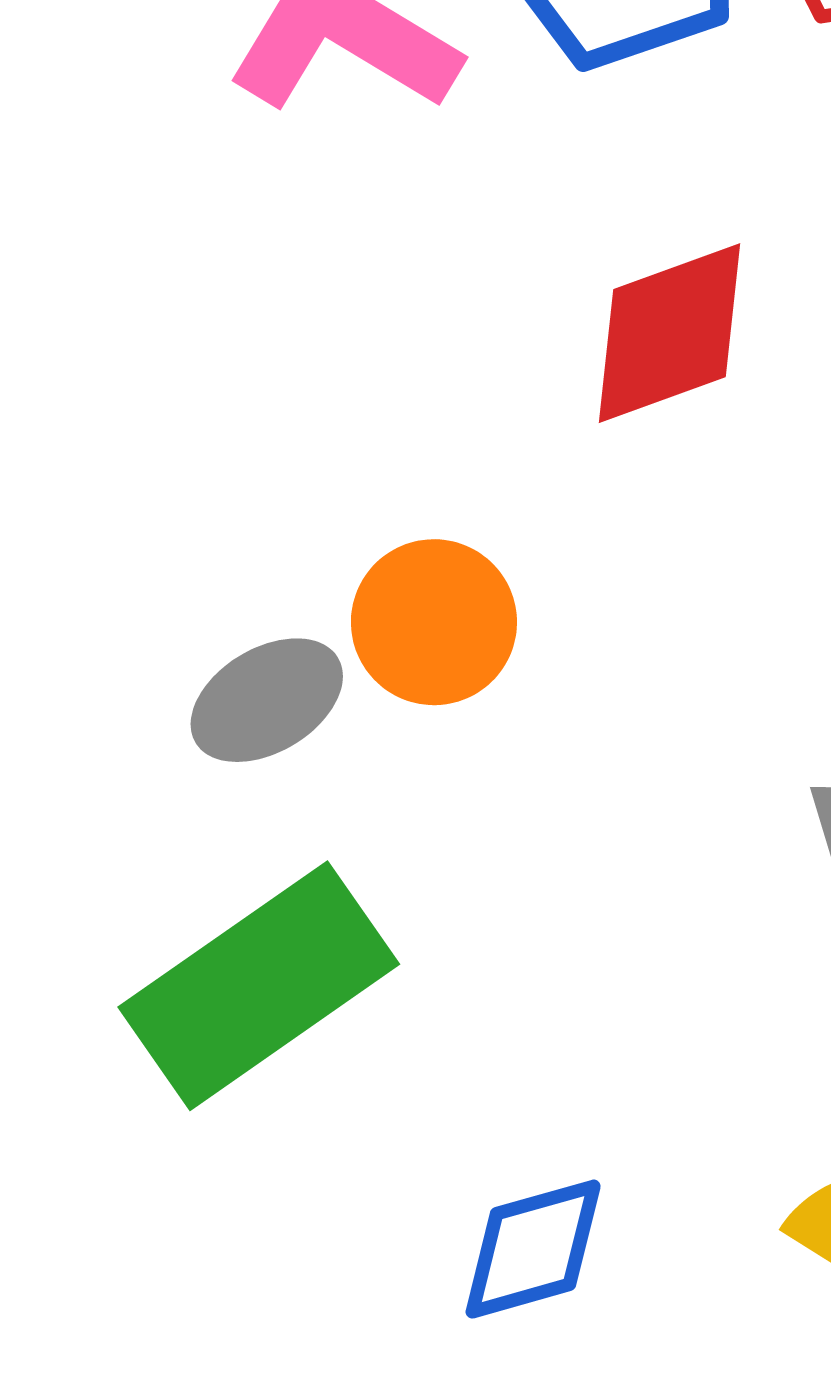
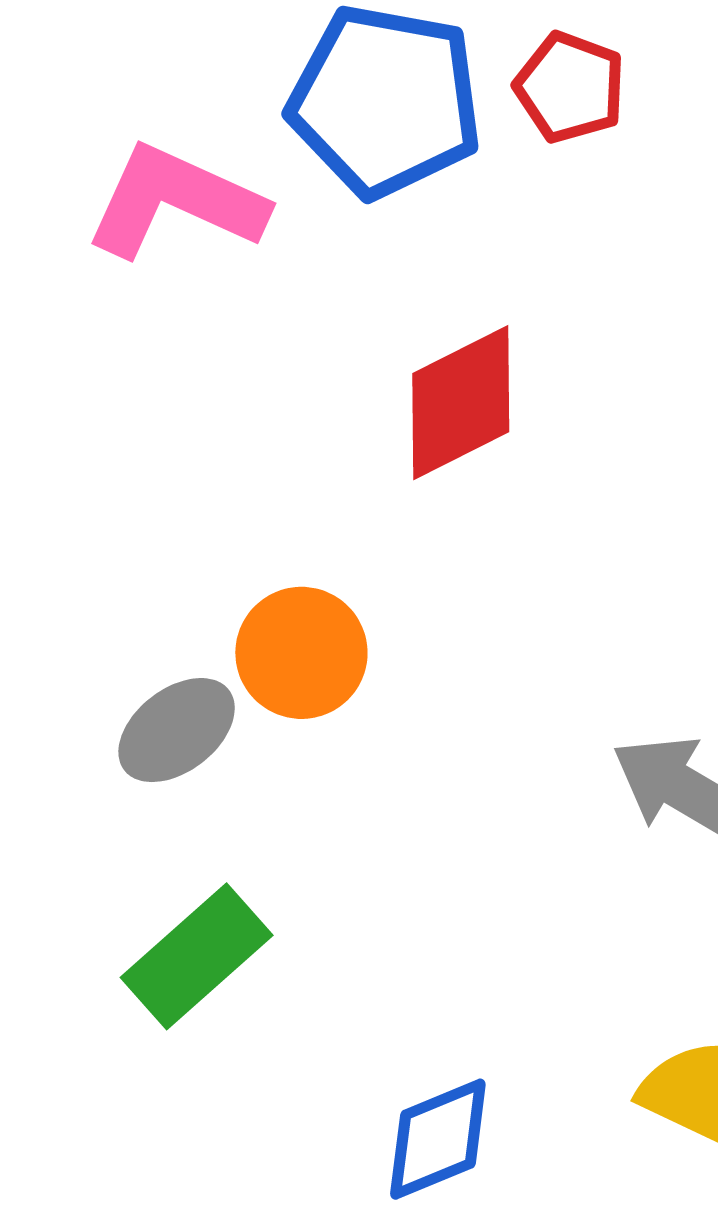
green rectangle: (259, 986) -> (197, 956), size x0.7

